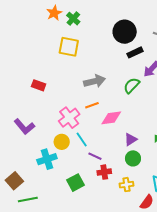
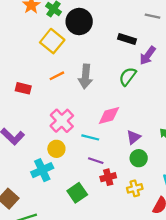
black circle: (125, 32) -> (79, 22), moved
yellow square: (69, 47) -> (52, 41), turned 35
black rectangle: (135, 52) -> (127, 39), turned 49
gray arrow: (95, 81) -> (85, 77), turned 115
orange line: (92, 105) -> (57, 76), moved
cyan line: (82, 139) -> (90, 137), moved, turned -35

